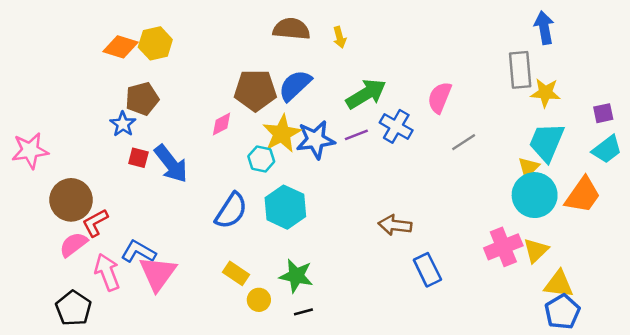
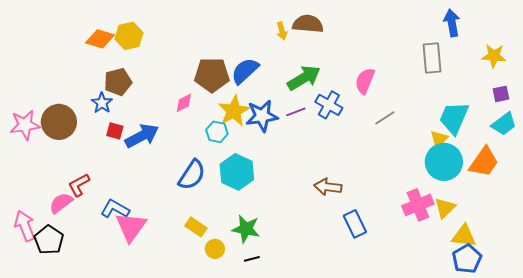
brown semicircle: (291, 29) -> (308, 24), moved
yellow star: (545, 93) -> (494, 56), moved
blue arrow: (171, 164) -> (142, 136), turned -80
brown circle: (71, 200) -> (59, 122), moved
pink arrow: (107, 272) -> (25, 226), moved
black pentagon: (73, 308) -> (49, 240), moved

